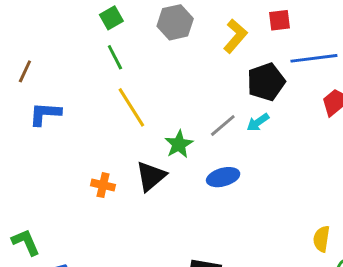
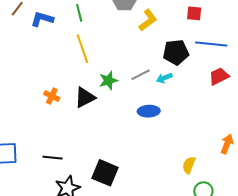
yellow L-shape: (235, 36) -> (148, 20), moved
blue L-shape: (45, 114) -> (42, 19), moved
blue ellipse: (223, 177) -> (149, 111), moved

